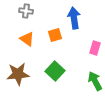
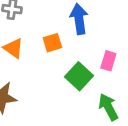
green square: (55, 71) -> (79, 76), moved

